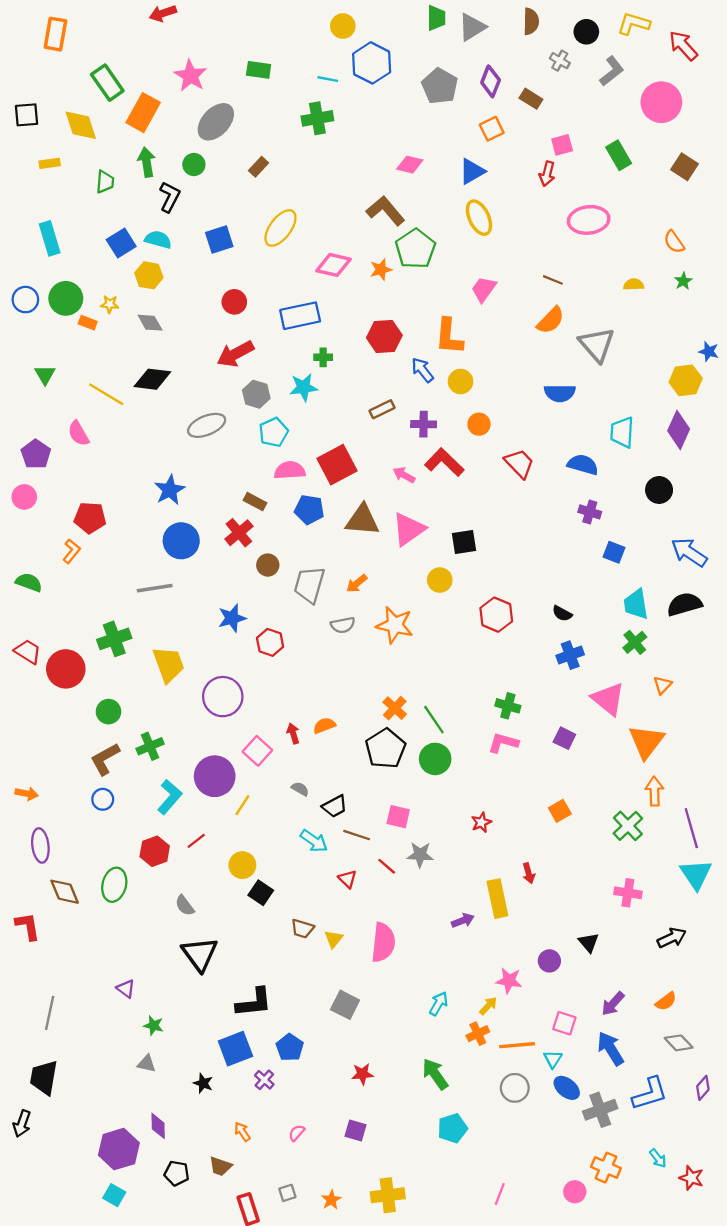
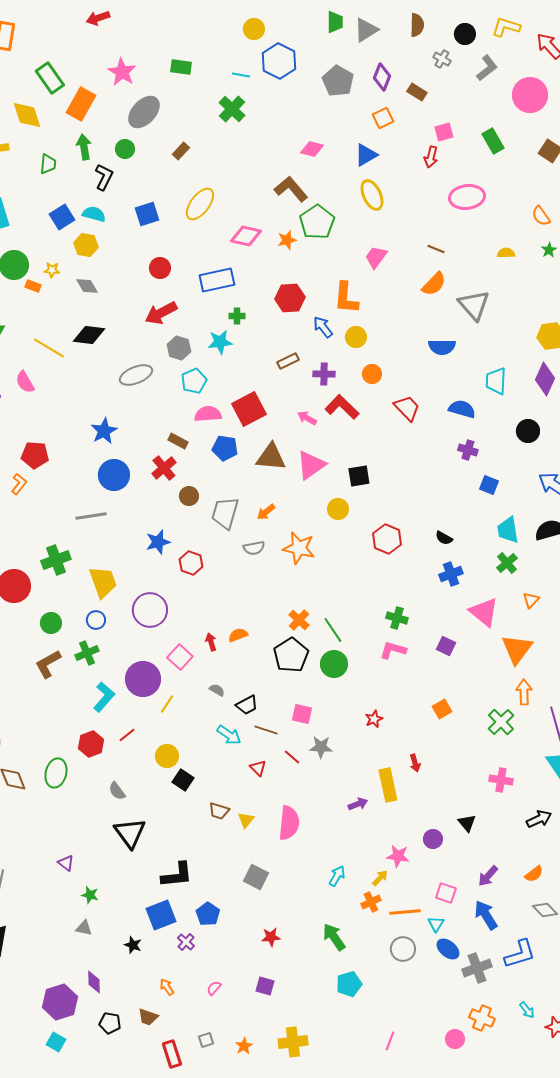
green cross: (317, 118) -> (232, 109), turned -36
blue circle: (103, 799) -> (96, 620), moved

